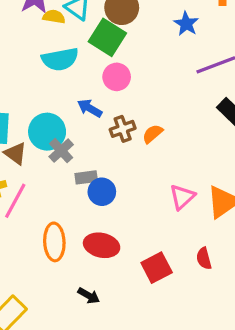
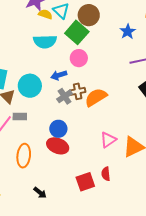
blue arrow: (90, 108) -> (59, 75), turned -56
orange semicircle: (153, 134) -> (96, 97), size x1.6
gray cross: (61, 151) -> (65, 96), moved
gray rectangle: (86, 177) -> (20, 117), moved
red ellipse: (102, 245) -> (58, 146), moved
red semicircle: (204, 258) -> (106, 174), moved

